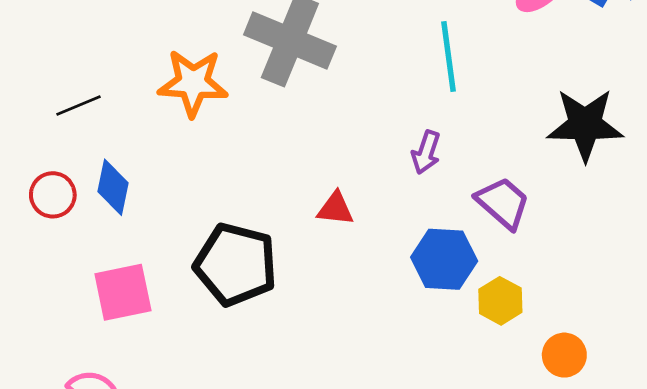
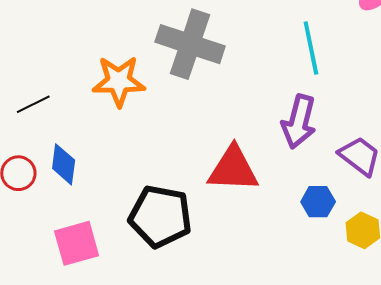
purple arrow: (426, 152) -> (299, 122), size x1.6
red triangle: (335, 209) -> (233, 169), size x1.8
blue hexagon: (444, 259) -> (318, 202), size x0.7

